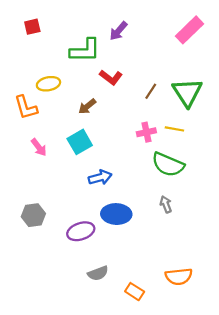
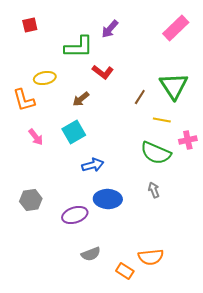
brown line: (151, 91) -> (140, 97), moved
pink cross: (146, 132) -> (188, 140), moved
orange semicircle: (179, 276) -> (151, 257), moved

